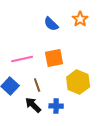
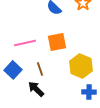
blue cross: (56, 106) -> (89, 92), moved

